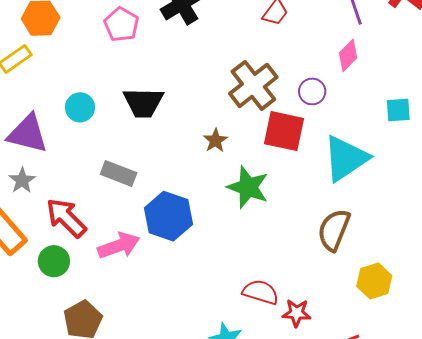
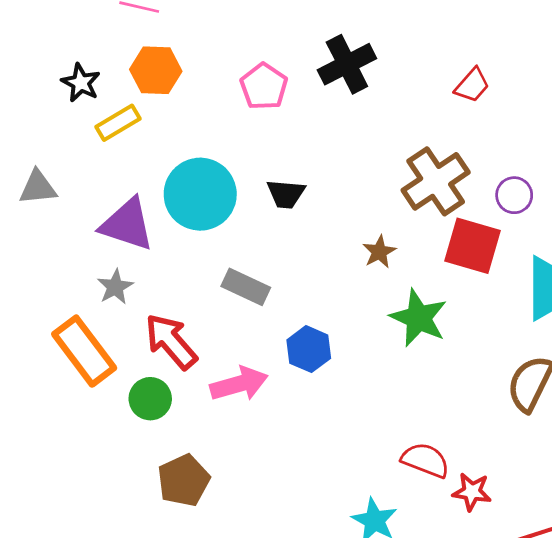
black trapezoid: (143, 103) -> (286, 194), size x0.7
cyan circle: (80, 107) -> (200, 194), size x1.8
blue hexagon: (168, 216) -> (309, 349), size x0.7

